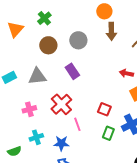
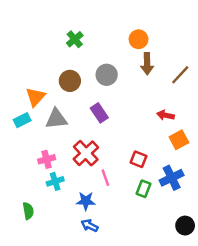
green cross: (44, 18) -> (75, 39), moved
orange triangle: (15, 29) -> (36, 97), moved
cyan cross: (36, 137) -> (55, 181), moved
green semicircle: (14, 151) -> (28, 211), turned -80

